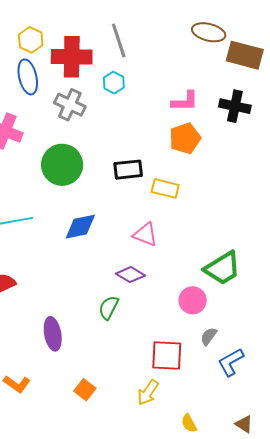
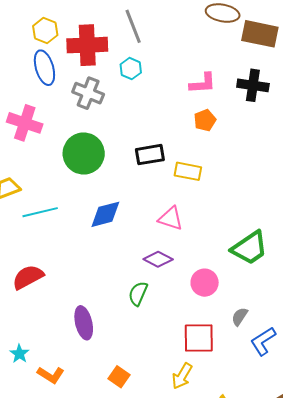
orange pentagon: (185, 138) -> (205, 120), size x0.7
pink circle: (193, 300) -> (205, 283), moved

